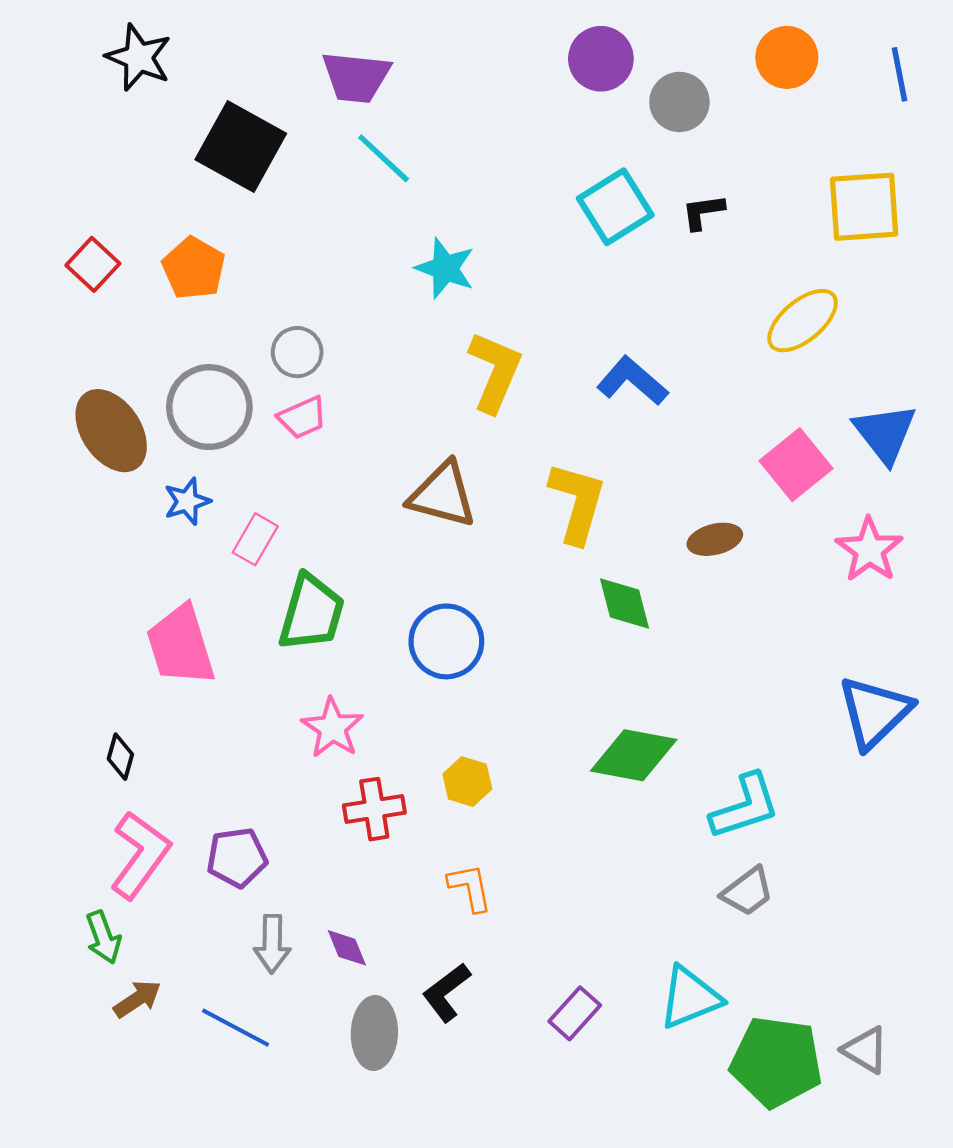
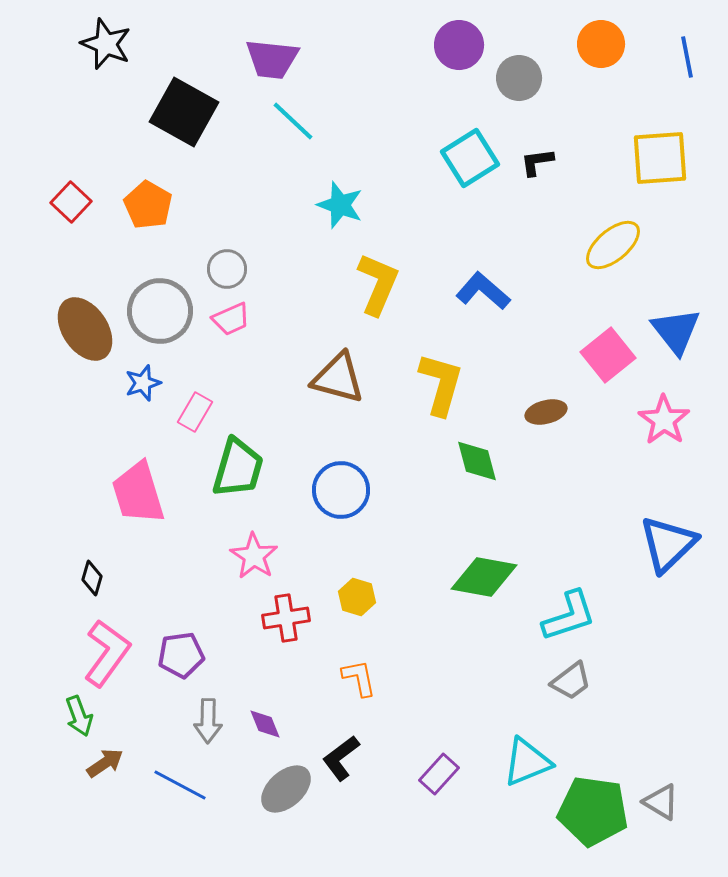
gray ellipse: (374, 1033) -> (286, 789), turned 46

